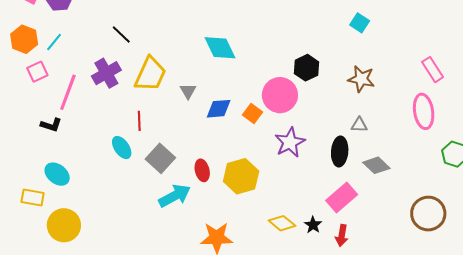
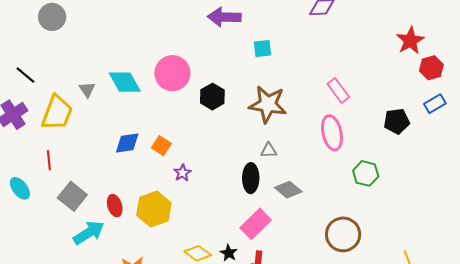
cyan square: (360, 23) -> (263, 49), turned -36
brown star: (361, 79) -> (268, 104), size x1.4
gray triangle: (188, 91) -> (87, 90), moved
pink circle: (280, 95) -> (172, 73), moved
purple star: (290, 142) -> (182, 173), moved, size x0.6
cyan ellipse: (122, 148) -> (20, 188), moved

